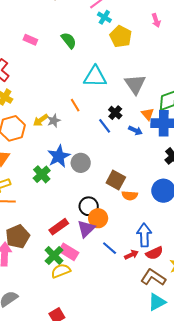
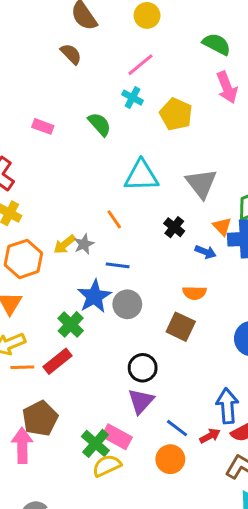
cyan cross: (104, 17) -> (133, 98), moved
pink arrow: (156, 20) -> (227, 87), size x1.5
blue line: (105, 126) -> (118, 265), moved, turned -42
orange semicircle: (130, 196) -> (194, 293), moved
orange circle: (98, 218) -> (170, 459), moved
red rectangle: (59, 227) -> (57, 361), moved

